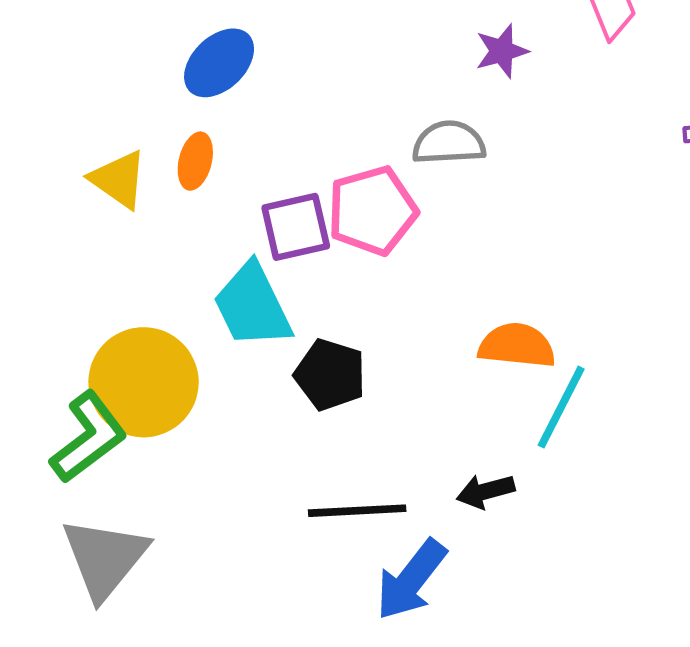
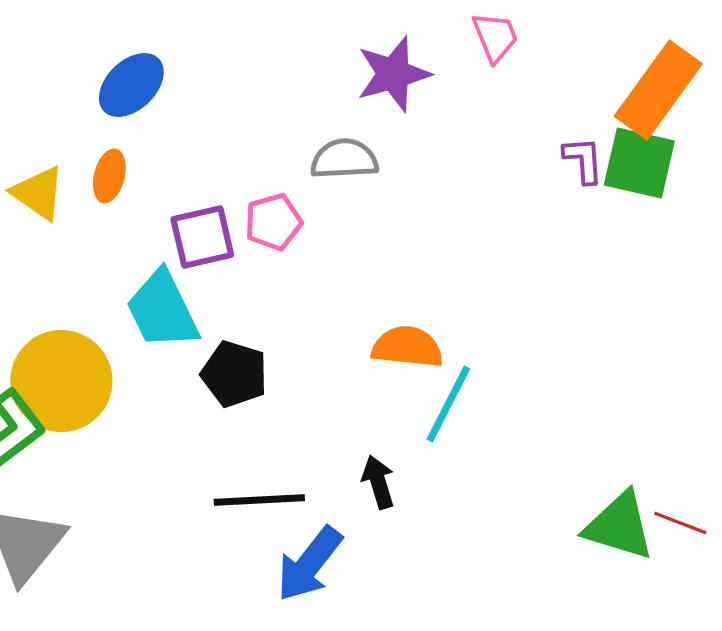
purple star: (502, 51) -> (393, 74), size x1.5
pink pentagon: (372, 211) -> (273, 222), size x0.7
black arrow: (486, 491) -> (378, 482), turned 88

